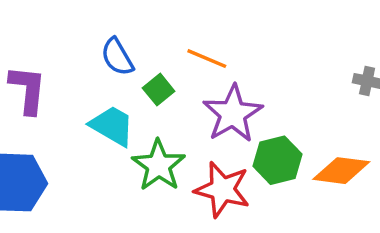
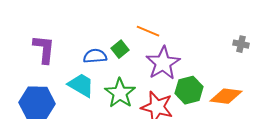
blue semicircle: (117, 57) -> (95, 56), moved, turned 115
cyan trapezoid: (112, 126) -> (81, 85), moved

